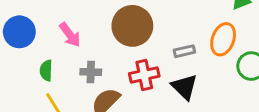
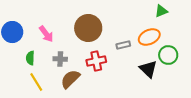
orange ellipse: (223, 39) -> (149, 37), turned 45
black triangle: (184, 87) -> (148, 69), moved

